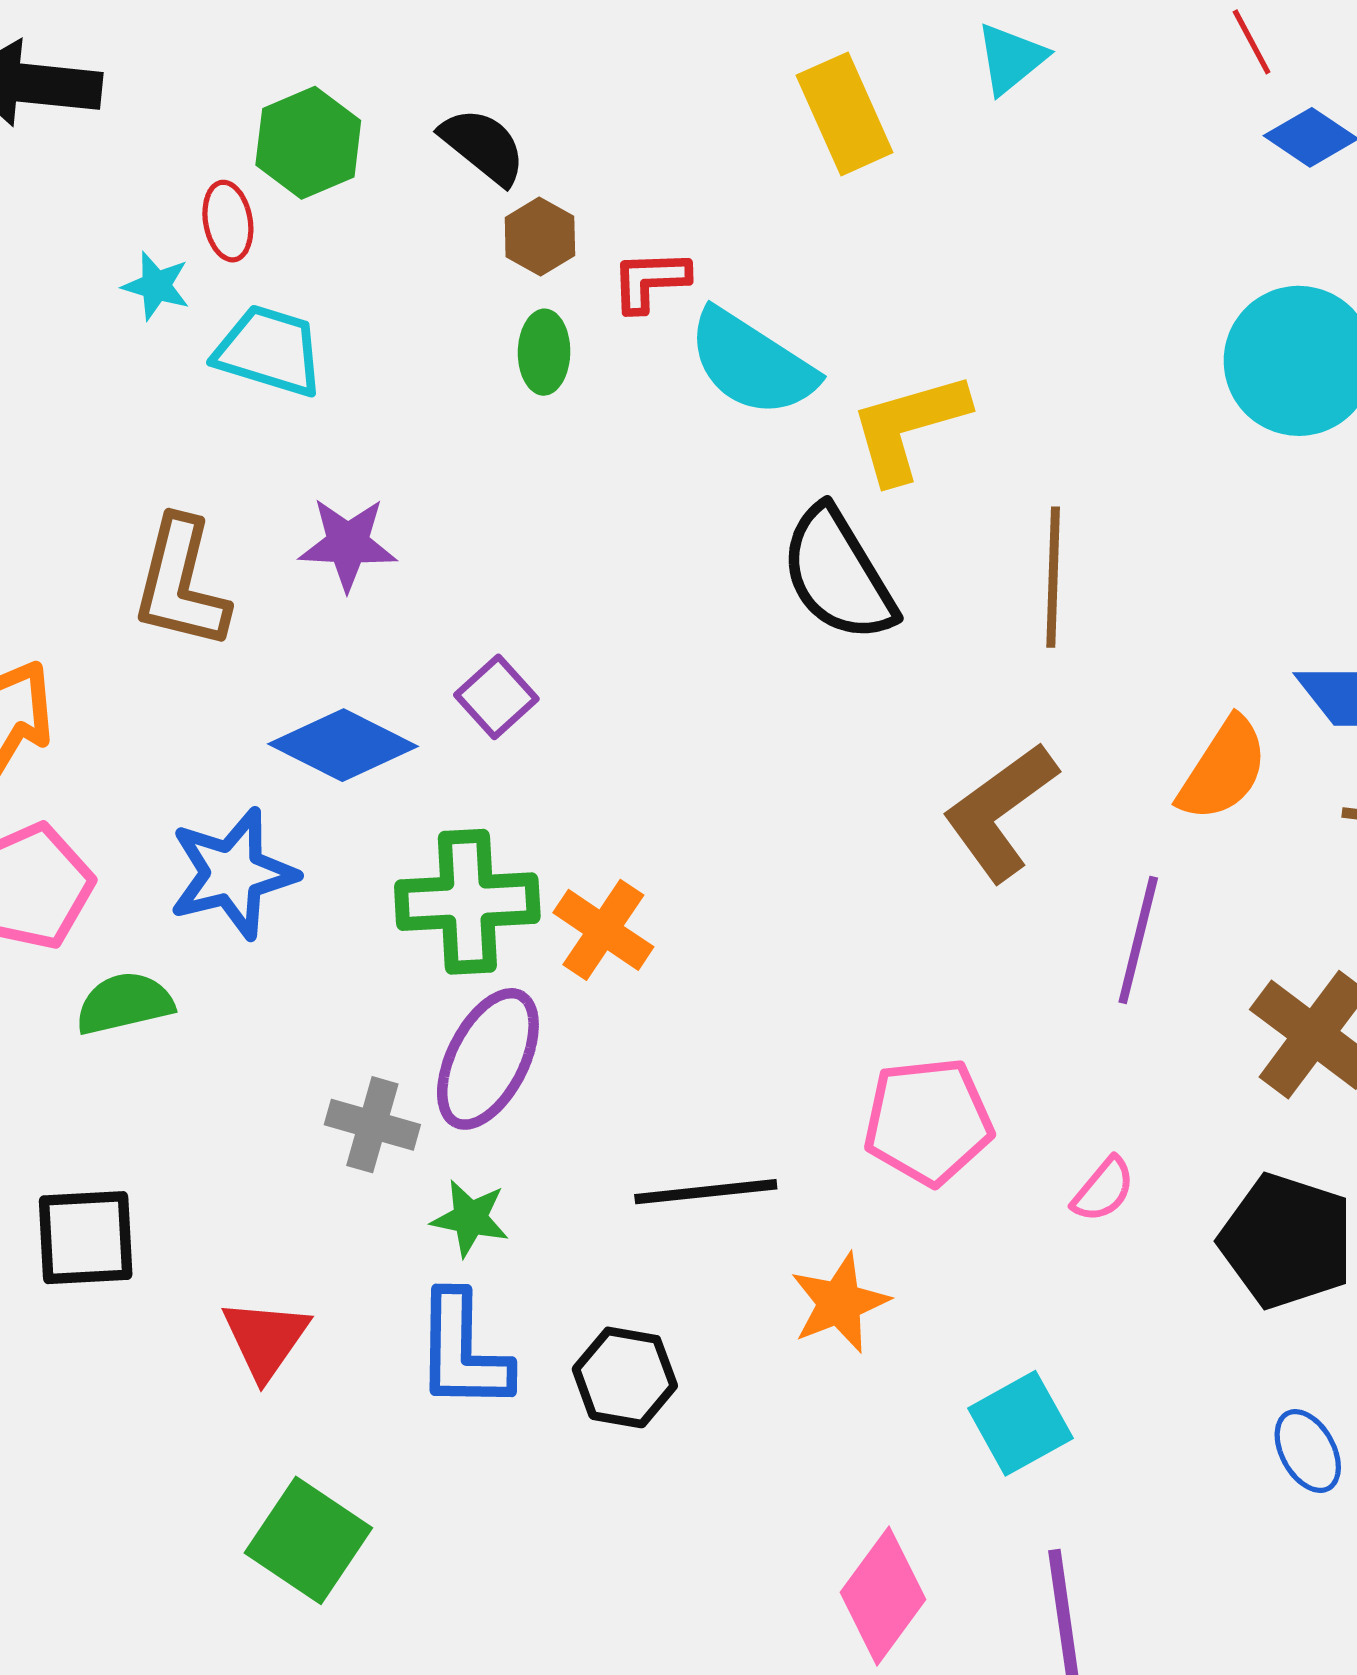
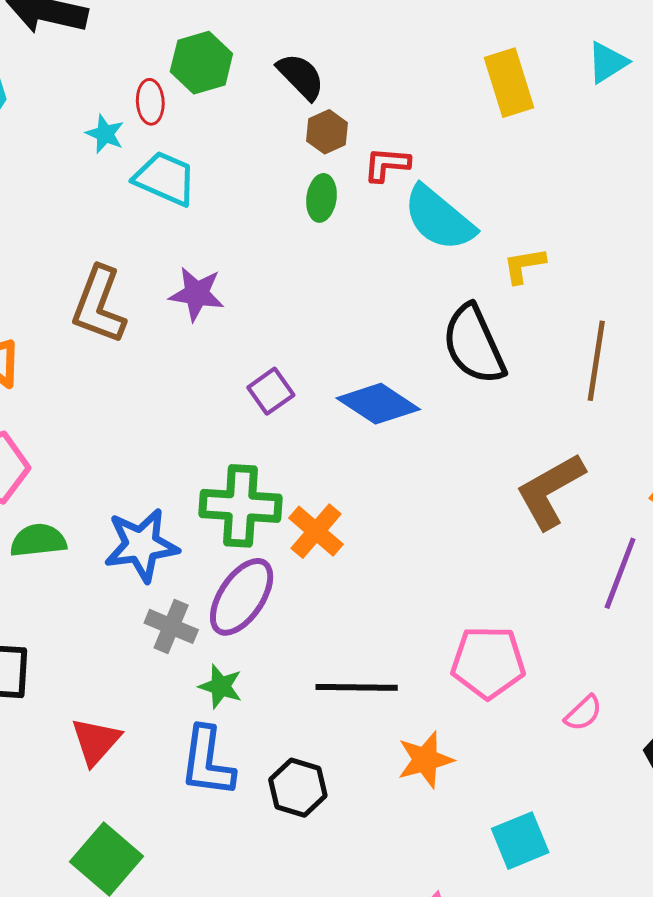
yellow L-shape: (909, 427) -> (524, 265), size x0.6
blue diamond: (343, 745) -> (378, 404), moved
blue star: (233, 873) -> (141, 545), moved

